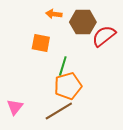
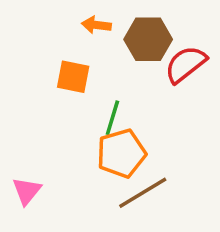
brown line: (59, 111) -> (143, 193), moved

